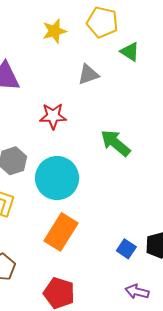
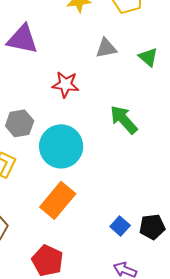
green triangle: (130, 52) -> (148, 57), moved

